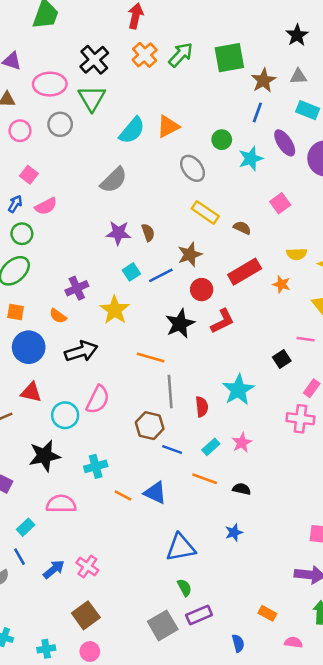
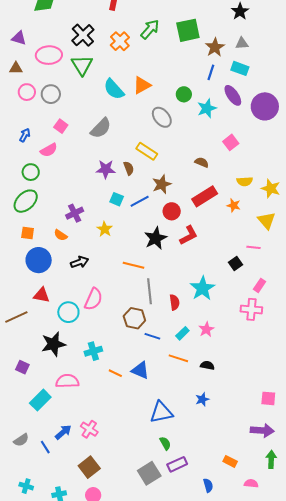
orange cross: (145, 55) -> (120, 41), moved
cyan rectangle: (308, 110) -> (240, 68), moved
gray circle: (60, 124) -> (51, 94), moved
cyan semicircle: (132, 130) -> (114, 89), turned 100
pink square: (29, 175) -> (61, 126), moved
blue arrow: (15, 204) -> (25, 135), moved
yellow rectangle: (205, 212) -> (147, 151), moved
cyan square: (131, 272) -> (117, 199), turned -32
yellow star: (115, 310) -> (105, 229), size x0.7
black arrow: (81, 351) -> (80, 262), size x0.7
cyan rectangle: (26, 527) -> (40, 400), size x1.5
blue line: (19, 557) -> (45, 447), moved

